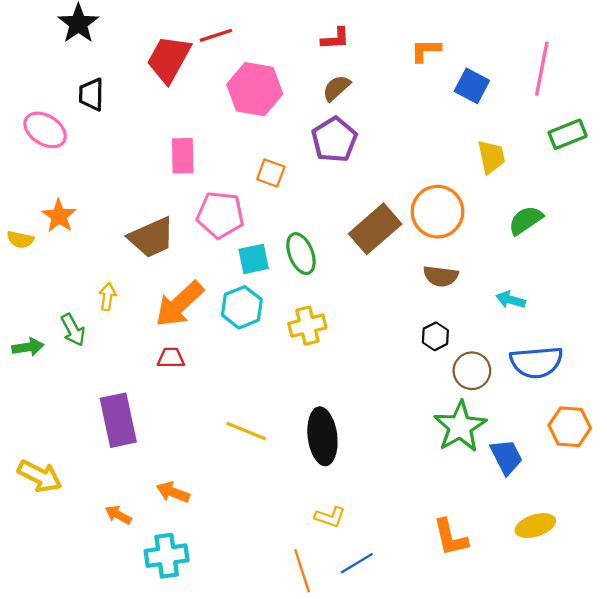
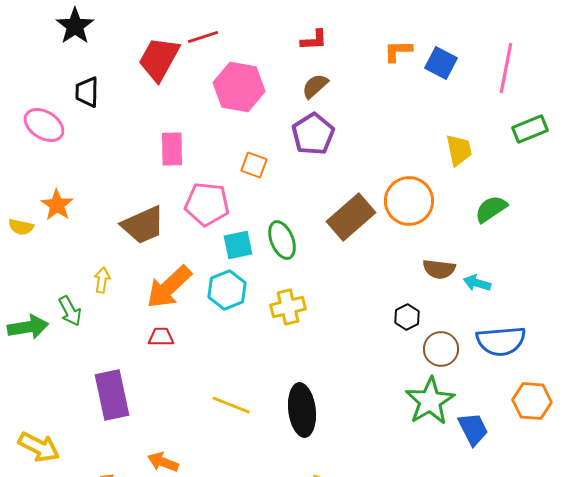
blue square: (472, 86) -> (441, 63), moved
brown semicircle: (441, 276) -> (439, 269), moved
green arrow: (28, 347) -> (28, 327), size x1.4

